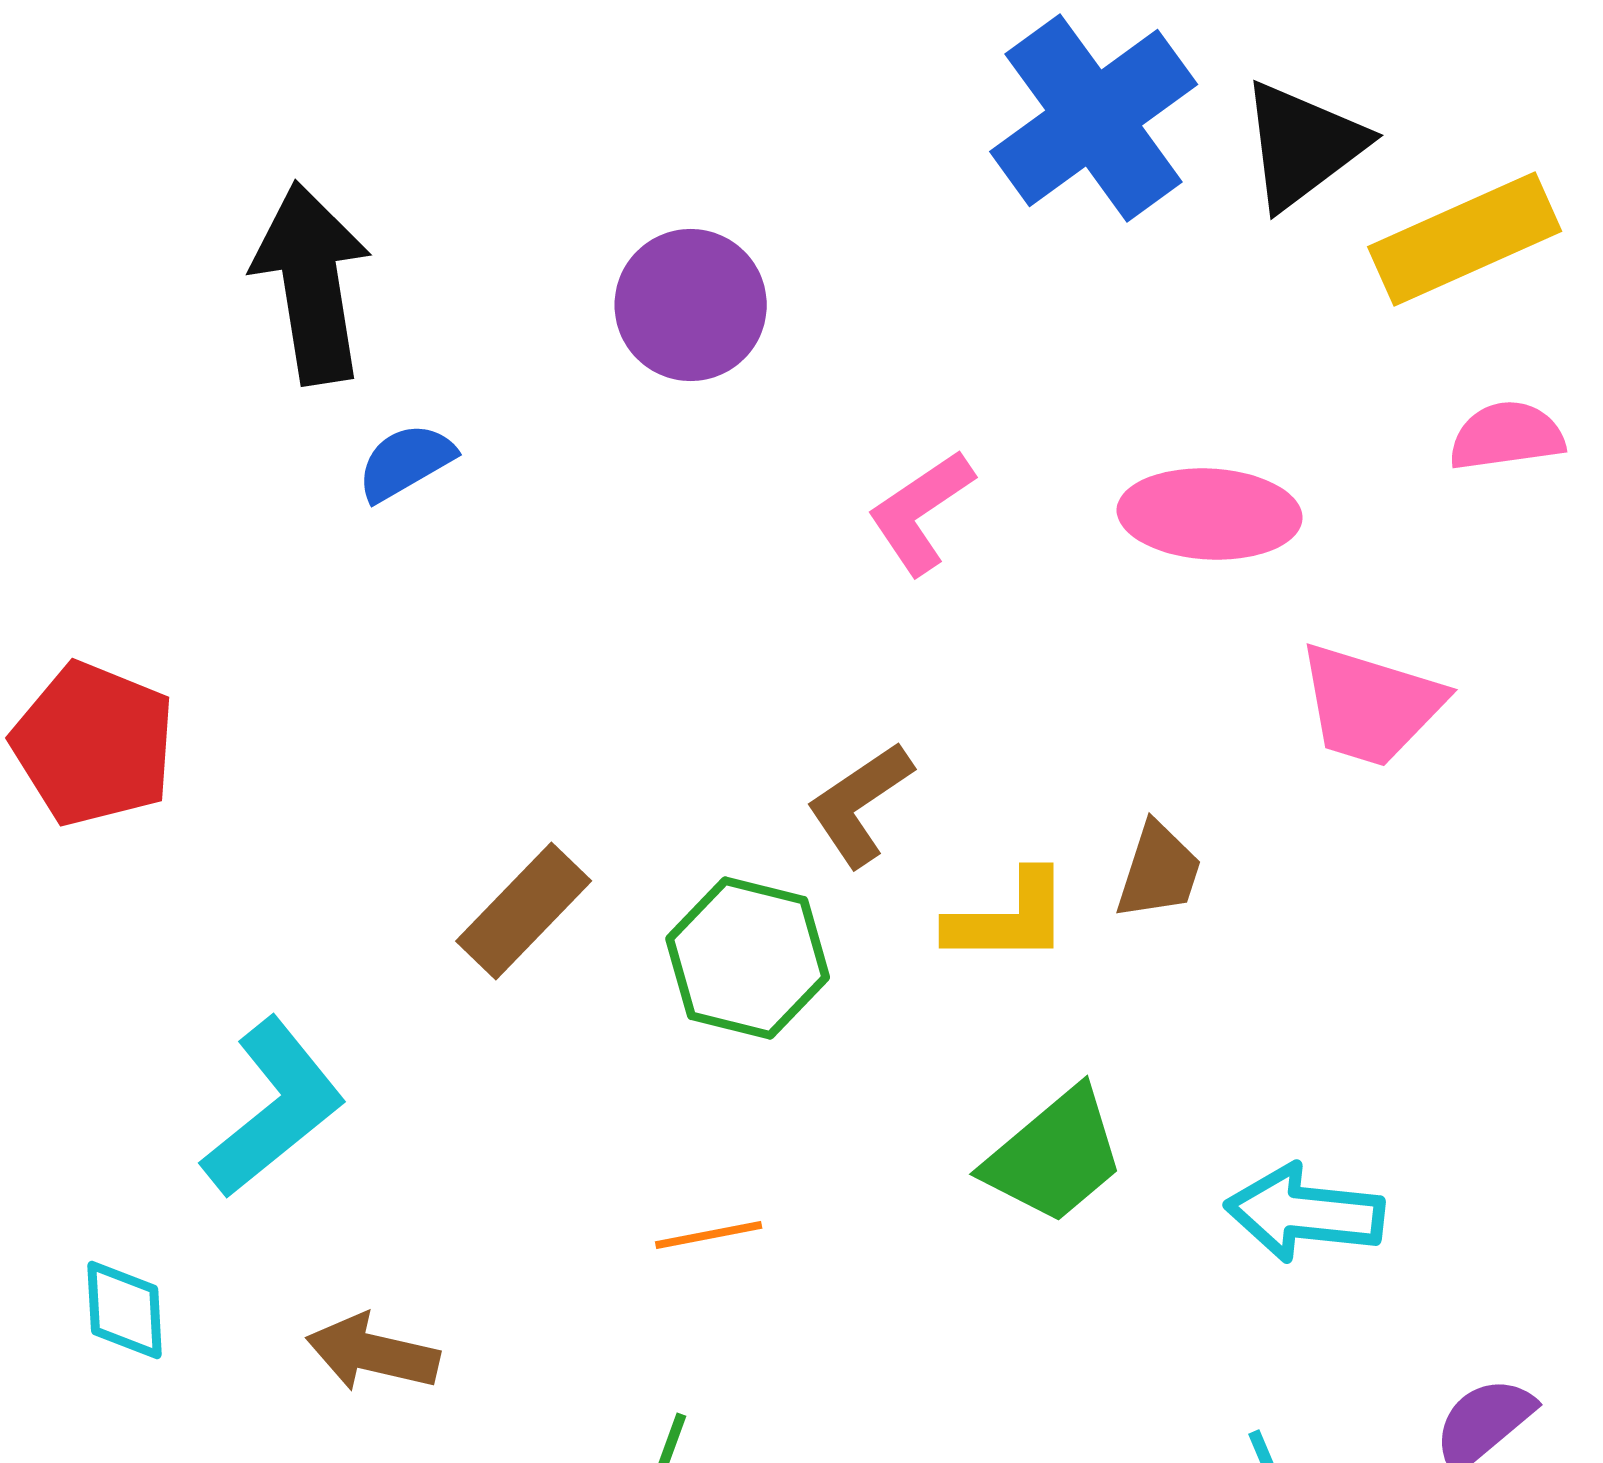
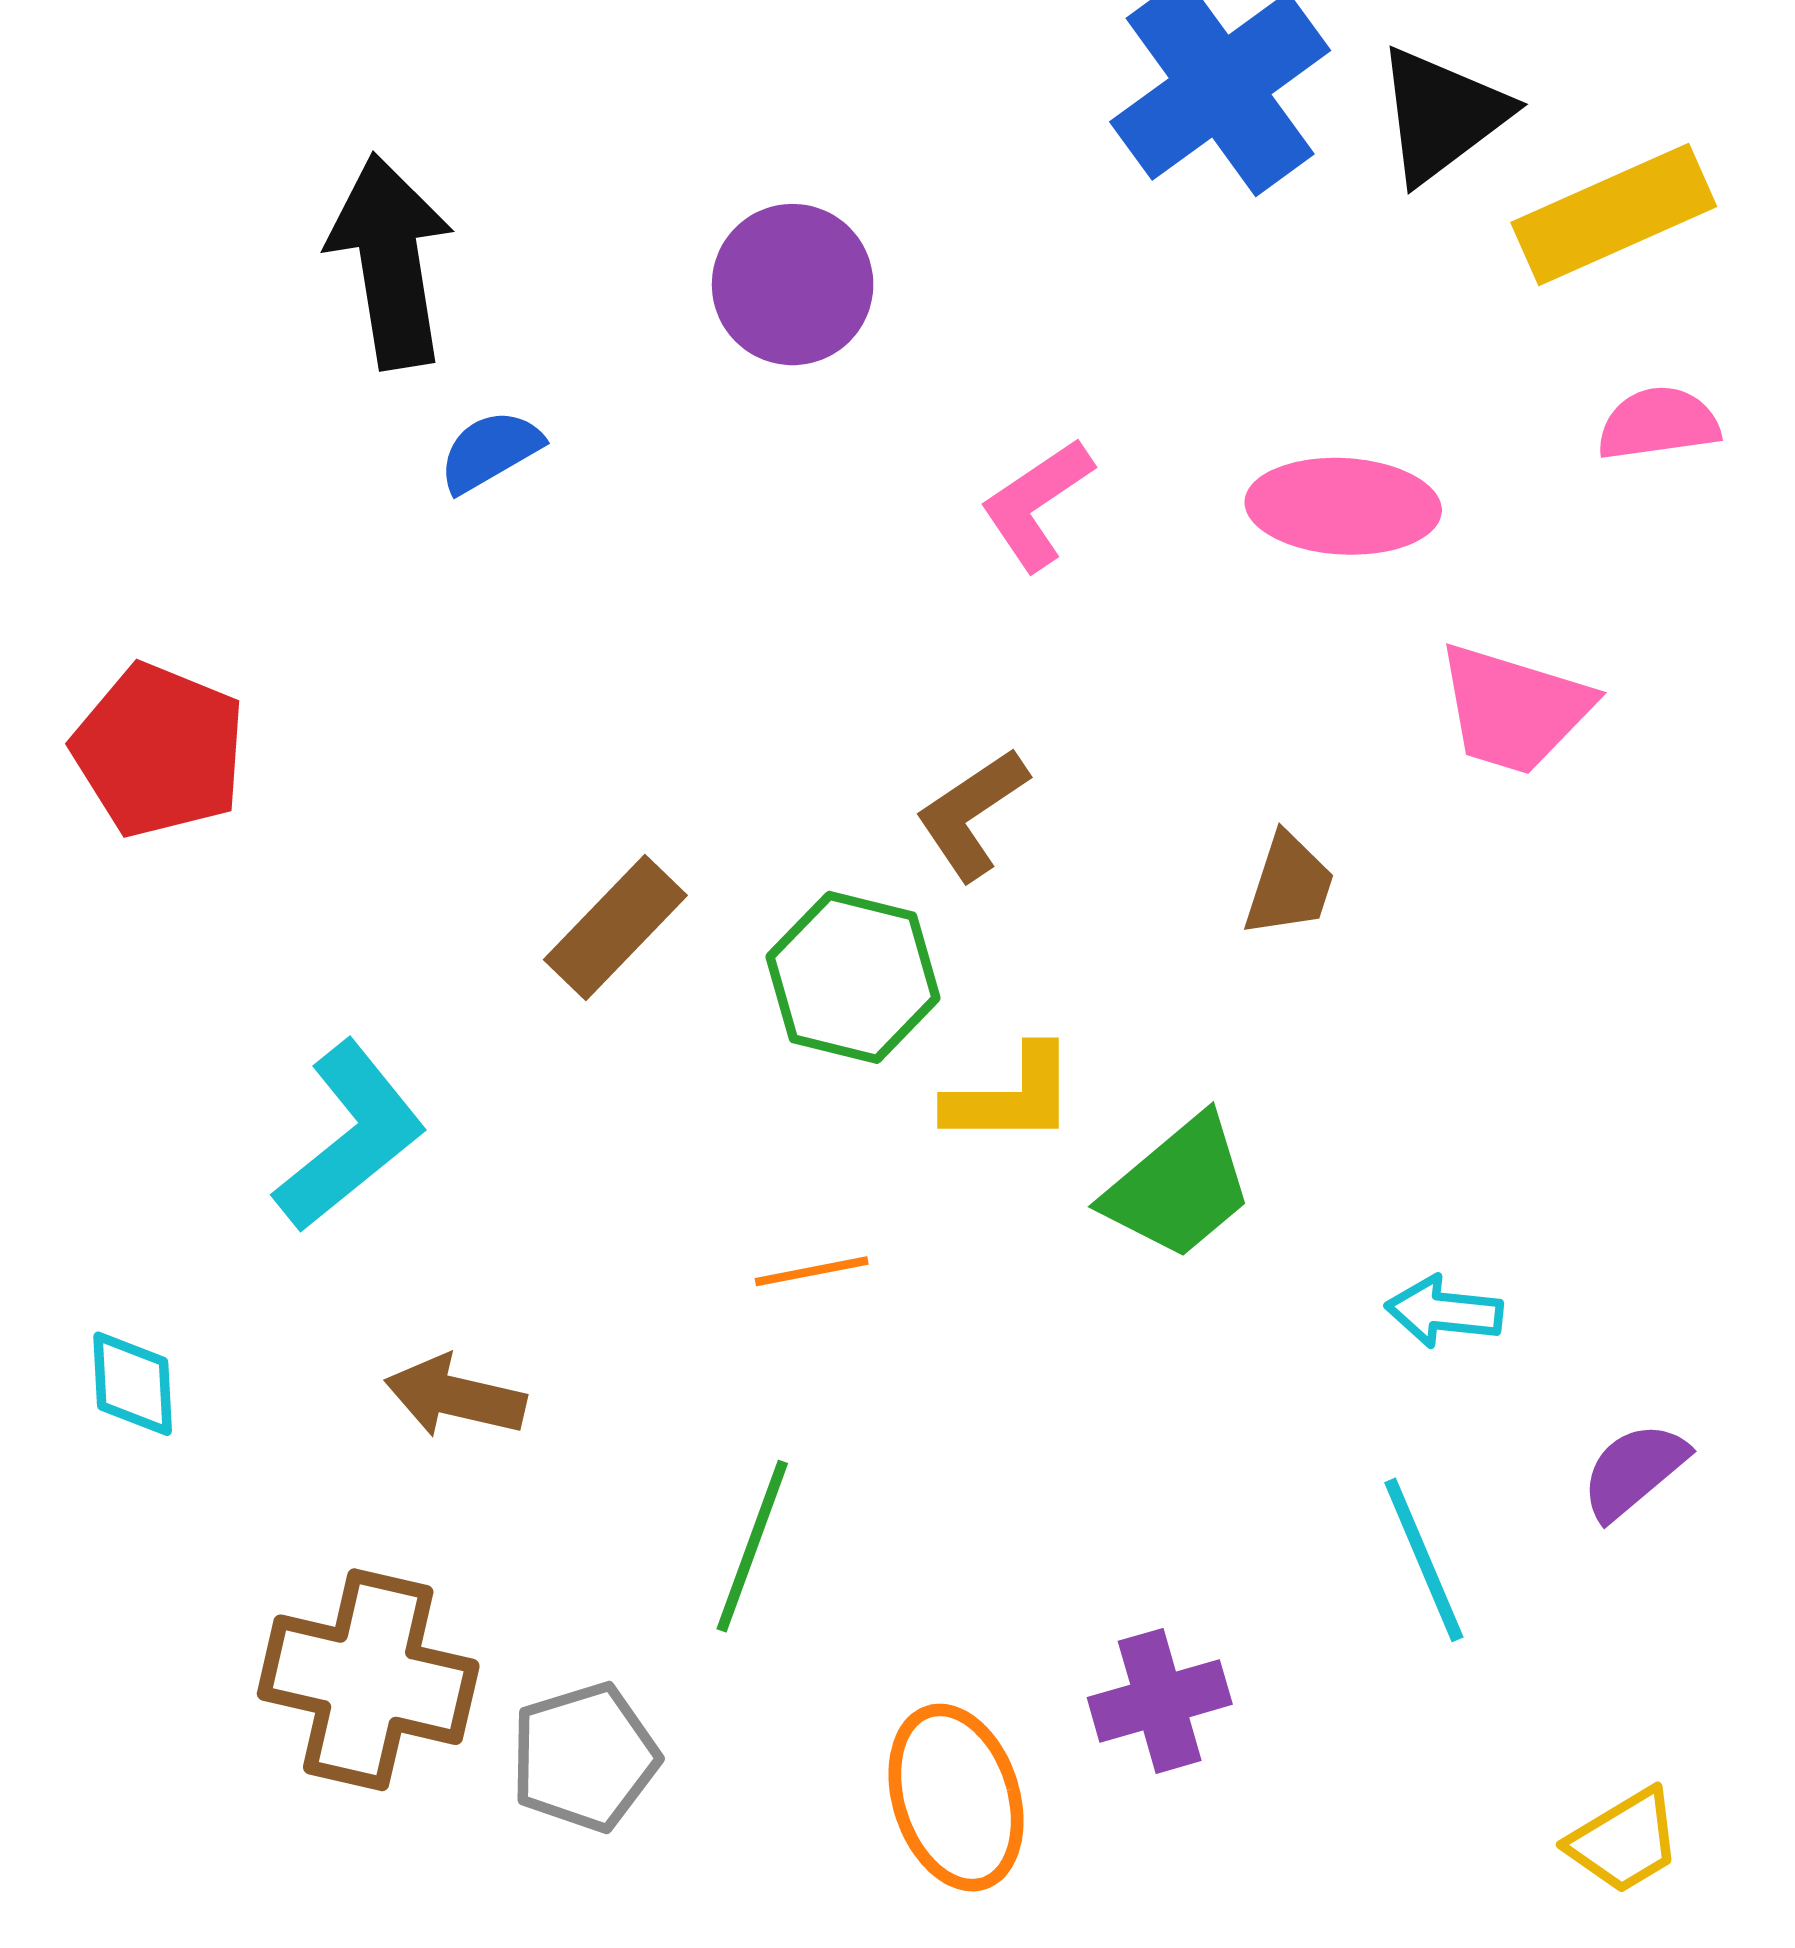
yellow L-shape: (1009, 918) -> (1011, 1096), moved
cyan arrow: (1305, 1213) -> (1444, 1312), moved, size x0.7
cyan diamond: (125, 1310) -> (133, 1384), moved

